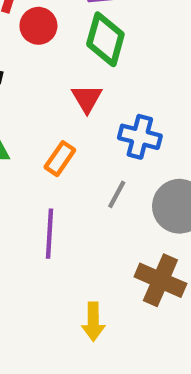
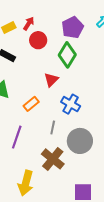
gray line: (117, 194) -> (53, 128), turned -32
brown cross: (160, 280) -> (53, 159), moved
yellow arrow: (93, 322) -> (26, 183), size x1.4

